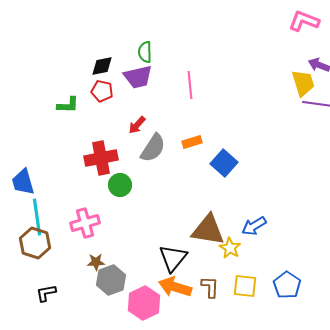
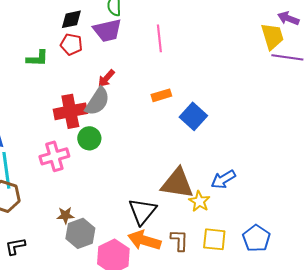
gray semicircle: (153, 148) -> (97, 101), moved
pink cross: (85, 223) -> (54, 156), moved

